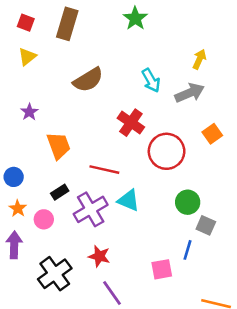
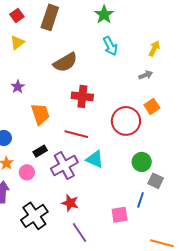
red square: (26, 23) -> (17, 16), turned 32
cyan arrow: (151, 80) -> (110, 46), moved
gray arrow: (190, 93) -> (146, 75), size x0.6
red cross: (131, 123) -> (82, 96), moved, turned -30
orange square: (212, 134) -> (152, 106), moved

